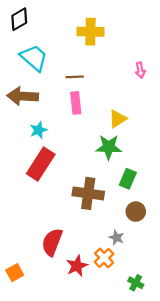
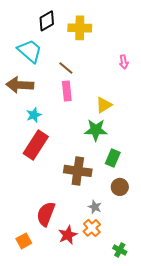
black diamond: (19, 19) -> (47, 21), moved
brown line: (75, 77) -> (66, 68), turned 42
gray star: (117, 238) -> (95, 207), moved
orange square: (15, 273) -> (24, 241), moved

